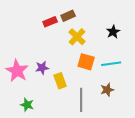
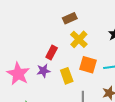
red rectangle: (50, 22) -> (52, 53), moved, turned -40
yellow rectangle: (60, 81) -> (67, 76), moved

